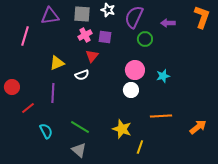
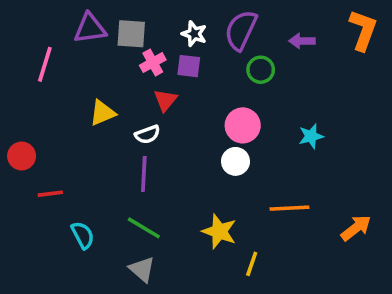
white star: (108, 10) -> (194, 34), moved
gray square: (82, 14) -> (131, 34), moved
cyan star: (163, 76) -> (311, 136), moved
purple line: (53, 93) -> (144, 174), moved
red line: (28, 108) -> (50, 194), turned 32

